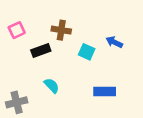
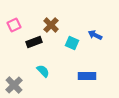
brown cross: (61, 30) -> (51, 25), turned 35
gray cross: (17, 102) -> (14, 85), turned -30

